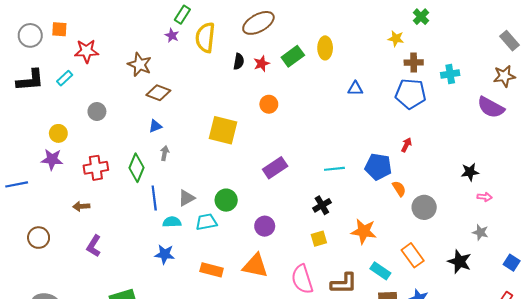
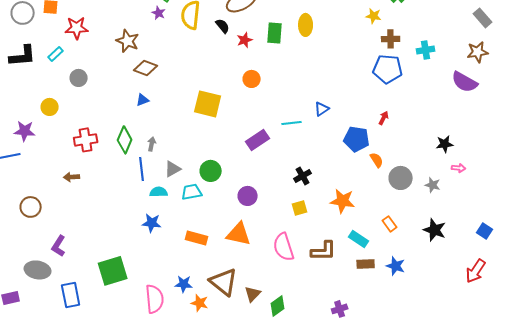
green rectangle: (293, 56) -> (275, 33), turned -50
black semicircle: (239, 61) -> (223, 26), moved, turned -49
blue triangle: (355, 89) -> (322, 109), moved, turned -35
gray circle: (97, 111) -> (79, 78), moved
gray arrow: (165, 153) -> (152, 144), moved
purple star: (52, 159) -> (25, 131), moved
cyan line: (334, 169) -> (292, 123), moved
gray star: (480, 232) -> (433, 185), moved
purple L-shape: (94, 246) -> (59, 246), moved
orange rectangle: (413, 255) -> (390, 224), size x0.7

